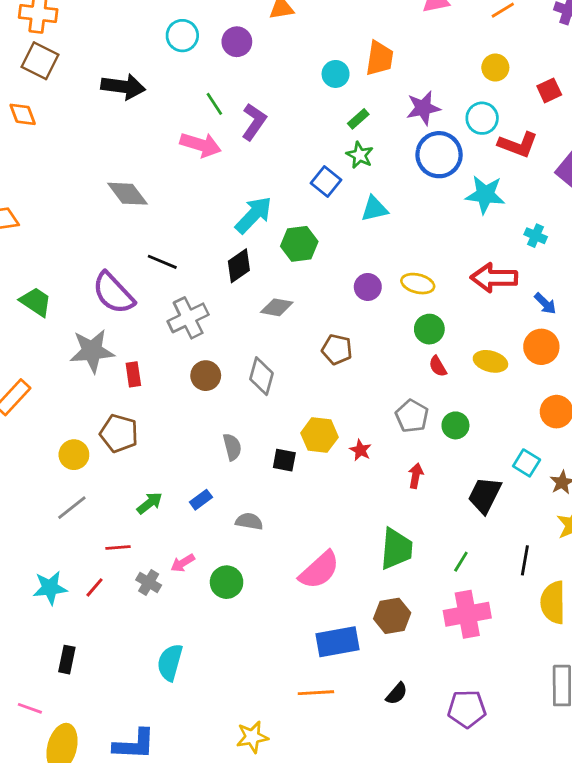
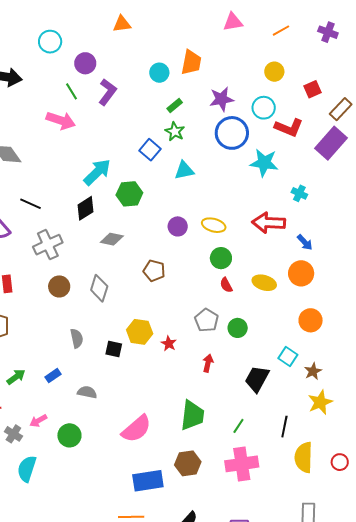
purple circle: (237, 42) -> (85, 63), moved
purple L-shape: (254, 122) -> (108, 92), moved
cyan semicircle: (170, 662) -> (27, 469), moved

